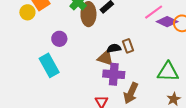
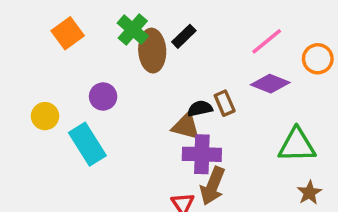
yellow circle: (27, 12) -> (45, 116), moved
purple diamond: (167, 22) -> (270, 84), moved
brown arrow: (131, 93) -> (213, 186), moved

